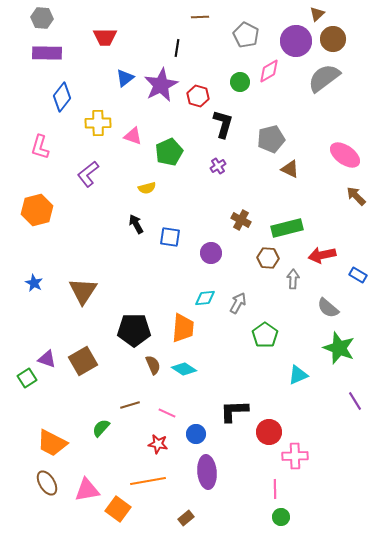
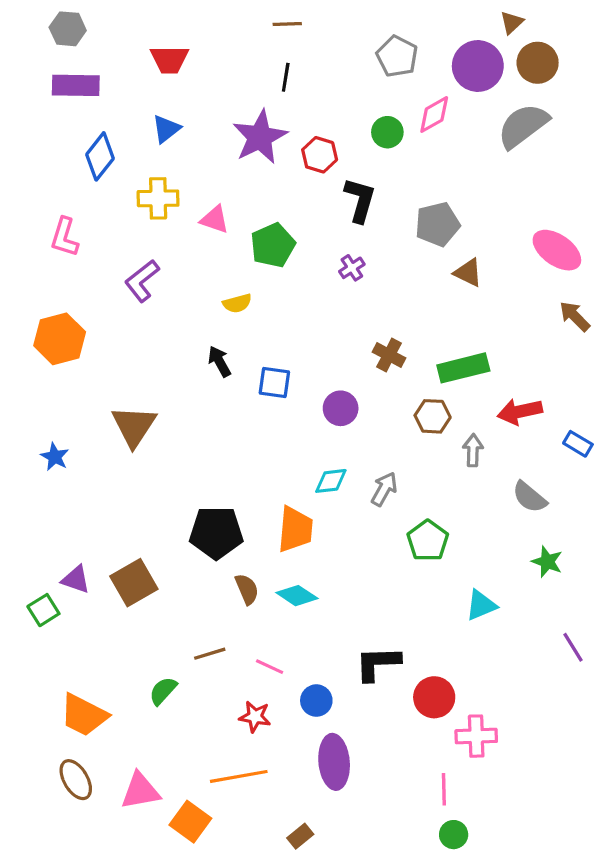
brown line: (200, 17) -> (287, 24), moved
blue triangle: (125, 78) -> (166, 129), moved
brown triangle: (83, 291) -> (134, 426), moved
green star: (339, 348) -> (547, 562), size x0.6

